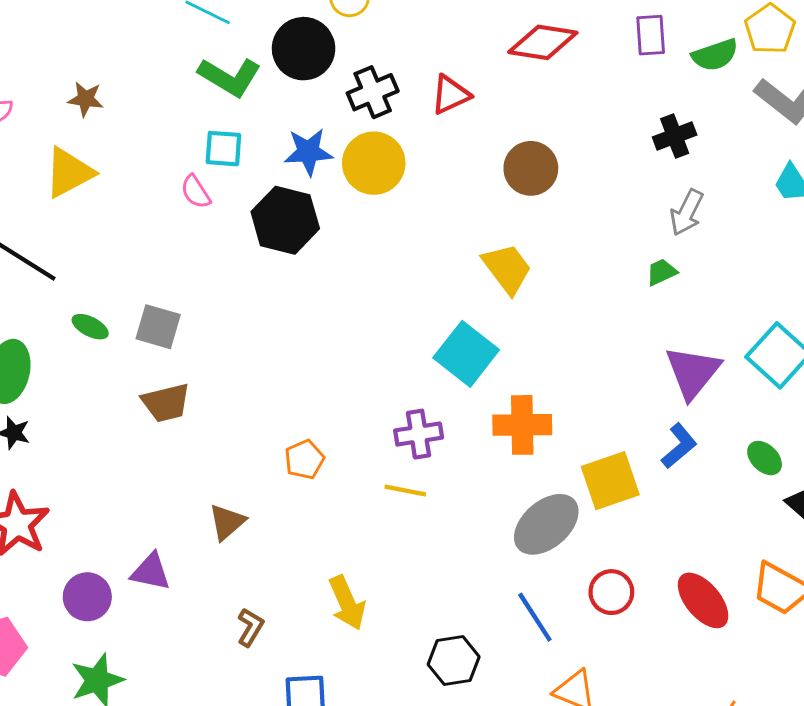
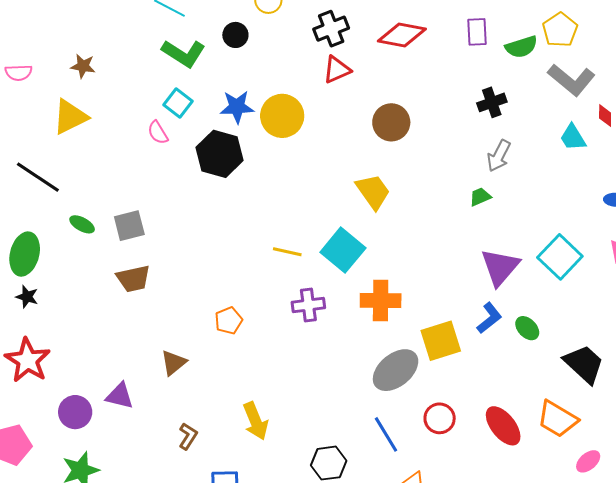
black circle: (304, 49) -> (235, 35), size x0.6
black cross: (373, 92) -> (331, 29), moved
cyan square: (223, 149) -> (178, 103), turned 32
gray square: (158, 327) -> (129, 226), turned -32
green ellipse: (765, 458) -> (527, 328), moved
yellow line: (405, 490) -> (287, 252), moved

